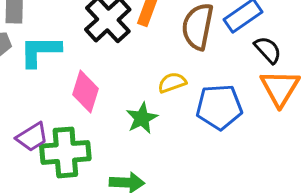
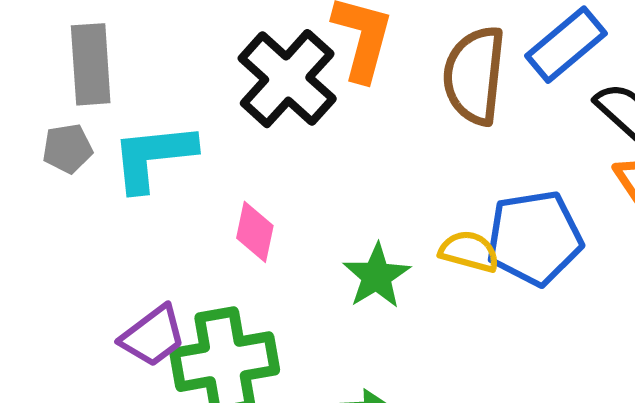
yellow semicircle: (172, 83) -> (469, 251), moved, turned 40
pink diamond: (86, 92) -> (255, 232), size x0.7

